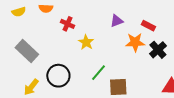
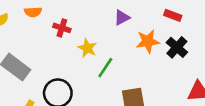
red rectangle: (148, 26) -> (173, 15), moved
green line: (98, 73) -> (105, 68), moved

